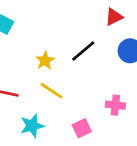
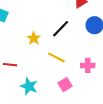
yellow line: (51, 91) -> (56, 57), moved
cyan star: (32, 126) -> (29, 86), turned -30

